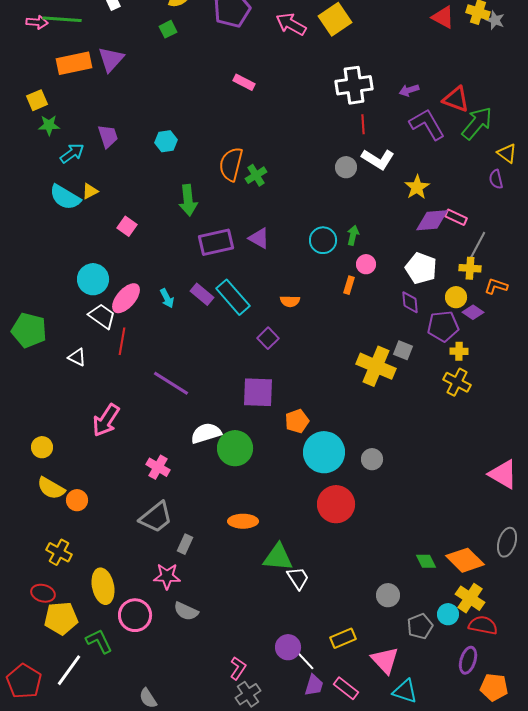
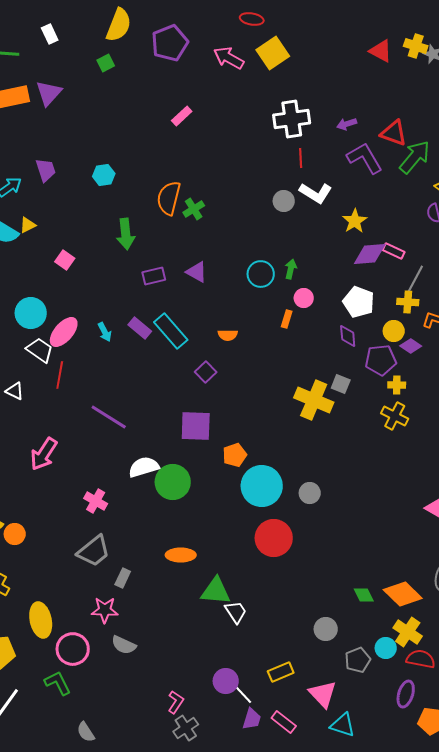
pink rectangle: (244, 82) -> (182, 116), turned -70
purple rectangle: (216, 242) -> (154, 276), size x0.7
green L-shape: (99, 641) -> (58, 683), moved

